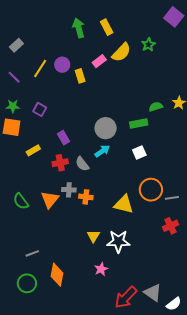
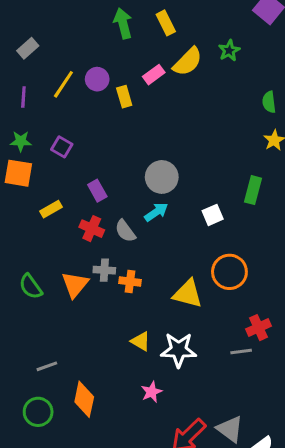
purple line: (14, 77) -> (23, 97), turned 48
green semicircle: (156, 107) -> (269, 102), moved, turned -80
green rectangle: (139, 124) -> (253, 190), moved, turned -66
red cross: (60, 163) -> (92, 229), turned 35
gray line: (172, 198) -> (241, 352), moved
yellow triangle: (93, 236) -> (141, 341), turned -32

